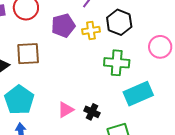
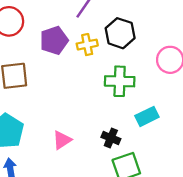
cyan rectangle: (138, 94) -> (147, 116), size x0.7
black cross: (92, 112) -> (111, 138), moved

